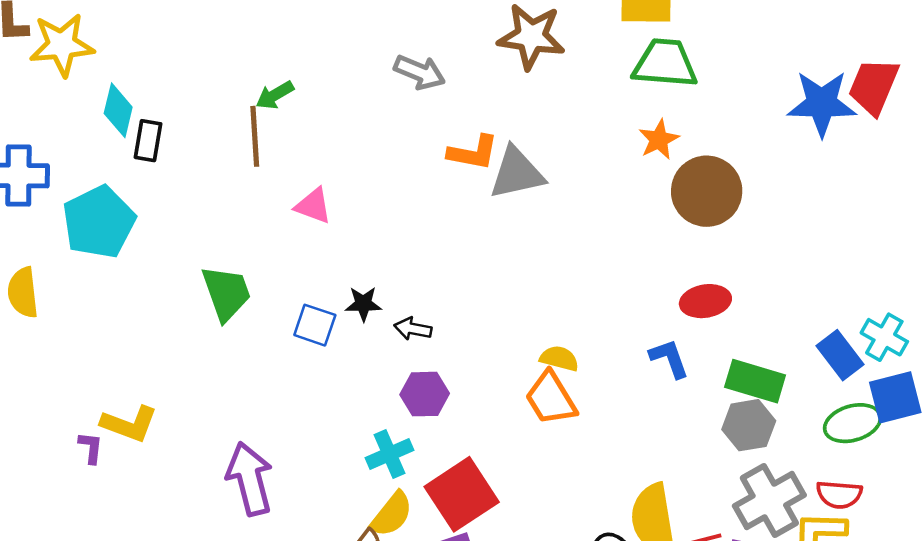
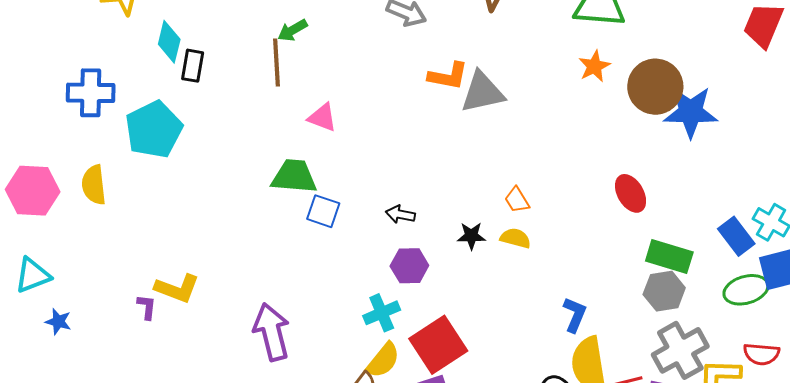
blue star: (822, 103) -> (691, 112), moved
brown circle: (707, 191) -> (655, 87), moved
green trapezoid: (226, 293) -> (294, 176), moved, turned -66
red ellipse: (705, 301) -> (631, 193), turned 69
black star: (363, 304) -> (471, 236), moved
blue L-shape: (669, 358) -> (575, 315), moved, turned 42
orange trapezoid: (551, 398) -> (517, 200), moved, size x0.6
red semicircle: (839, 495) -> (761, 354), moved

